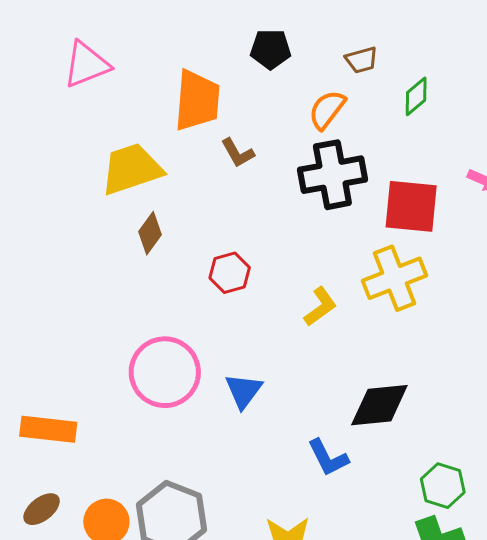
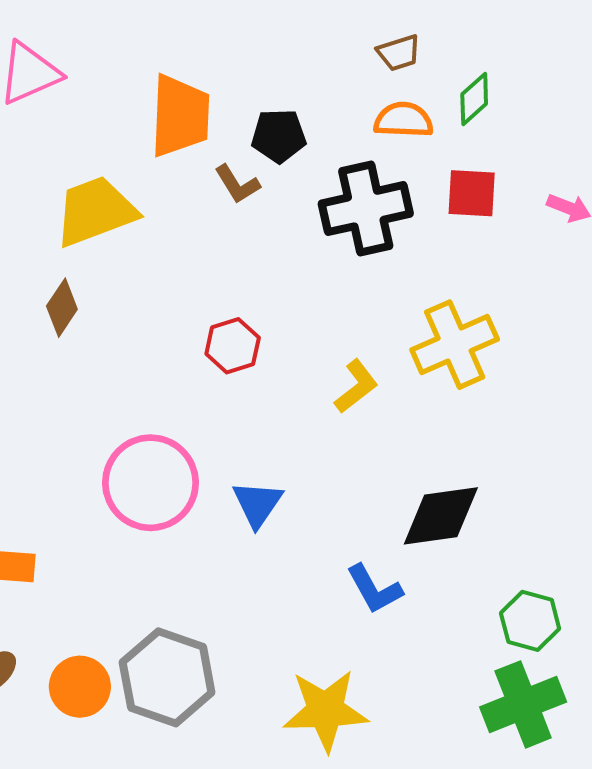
black pentagon: (271, 49) -> (279, 136), moved
orange semicircle: (327, 110) -> (403, 120), moved, turned 57
red square: (411, 206) -> (472, 193), moved, size x0.7
brown diamond: (150, 233) -> (62, 308), moved

